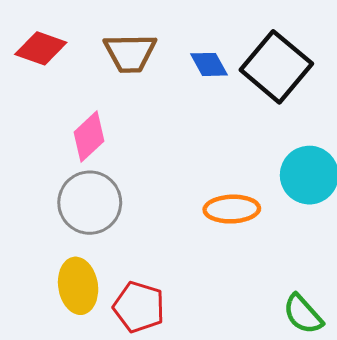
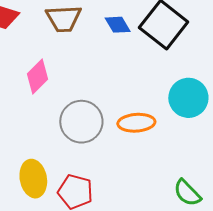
gray circle: (90, 203) -> (81, 122), moved

